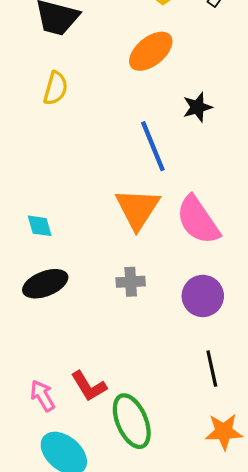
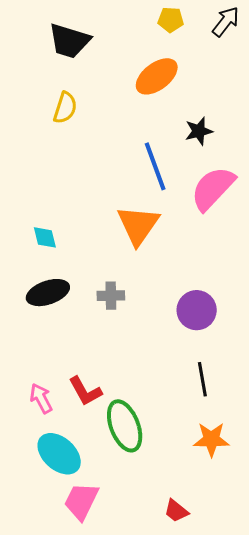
pink semicircle: (198, 220) -> (213, 188), moved, turned 75
gray cross: (131, 282) -> (111, 296), moved

